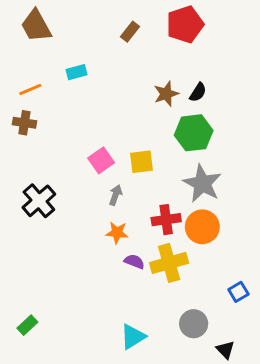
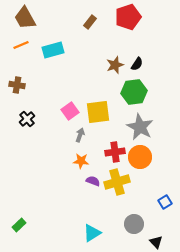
cyan rectangle: (77, 72) -> (53, 50), size x1.5
orange line: (30, 89) -> (21, 45), moved
yellow square: (142, 162) -> (98, 112), size x1.4
black cross: (39, 201) -> (27, 119), moved, size x0.7

